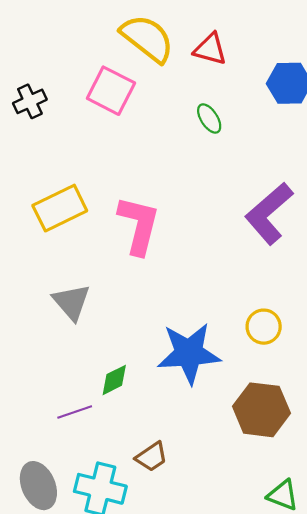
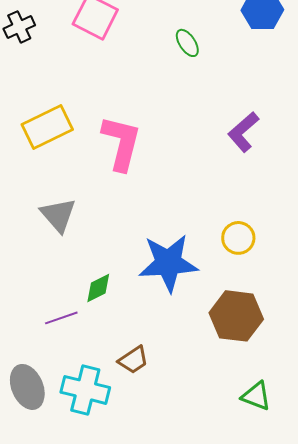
purple L-shape: (269, 213) -> (243, 132), size x0.7

